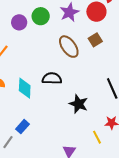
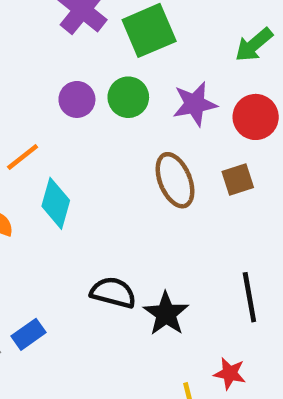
black semicircle: (52, 78) -> (113, 292), moved
cyan diamond: (25, 88) -> (56, 203), moved

